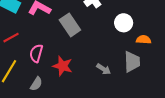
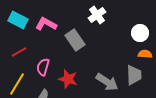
white circle: (124, 23) -> (140, 33), moved
gray arrow: (104, 69) -> (107, 82), size x1.6

